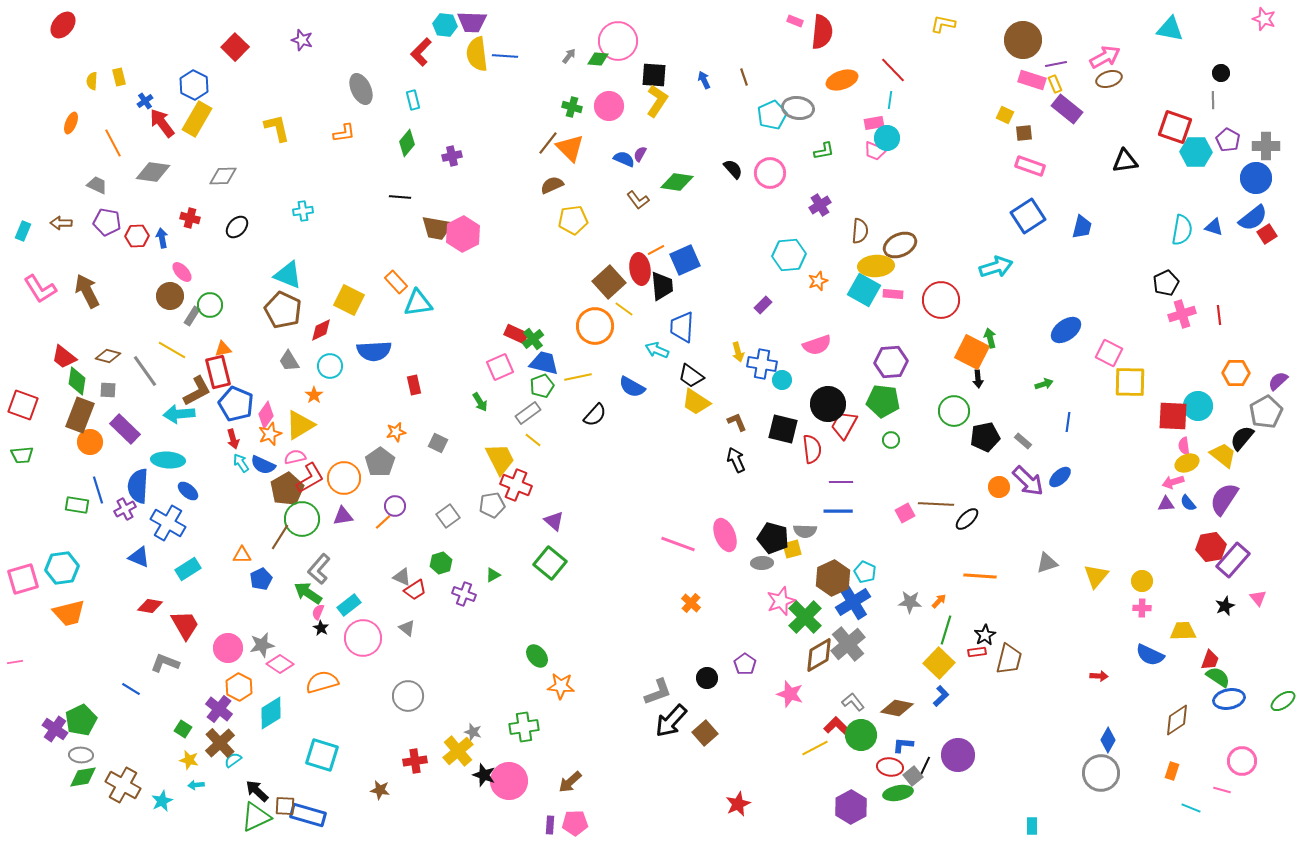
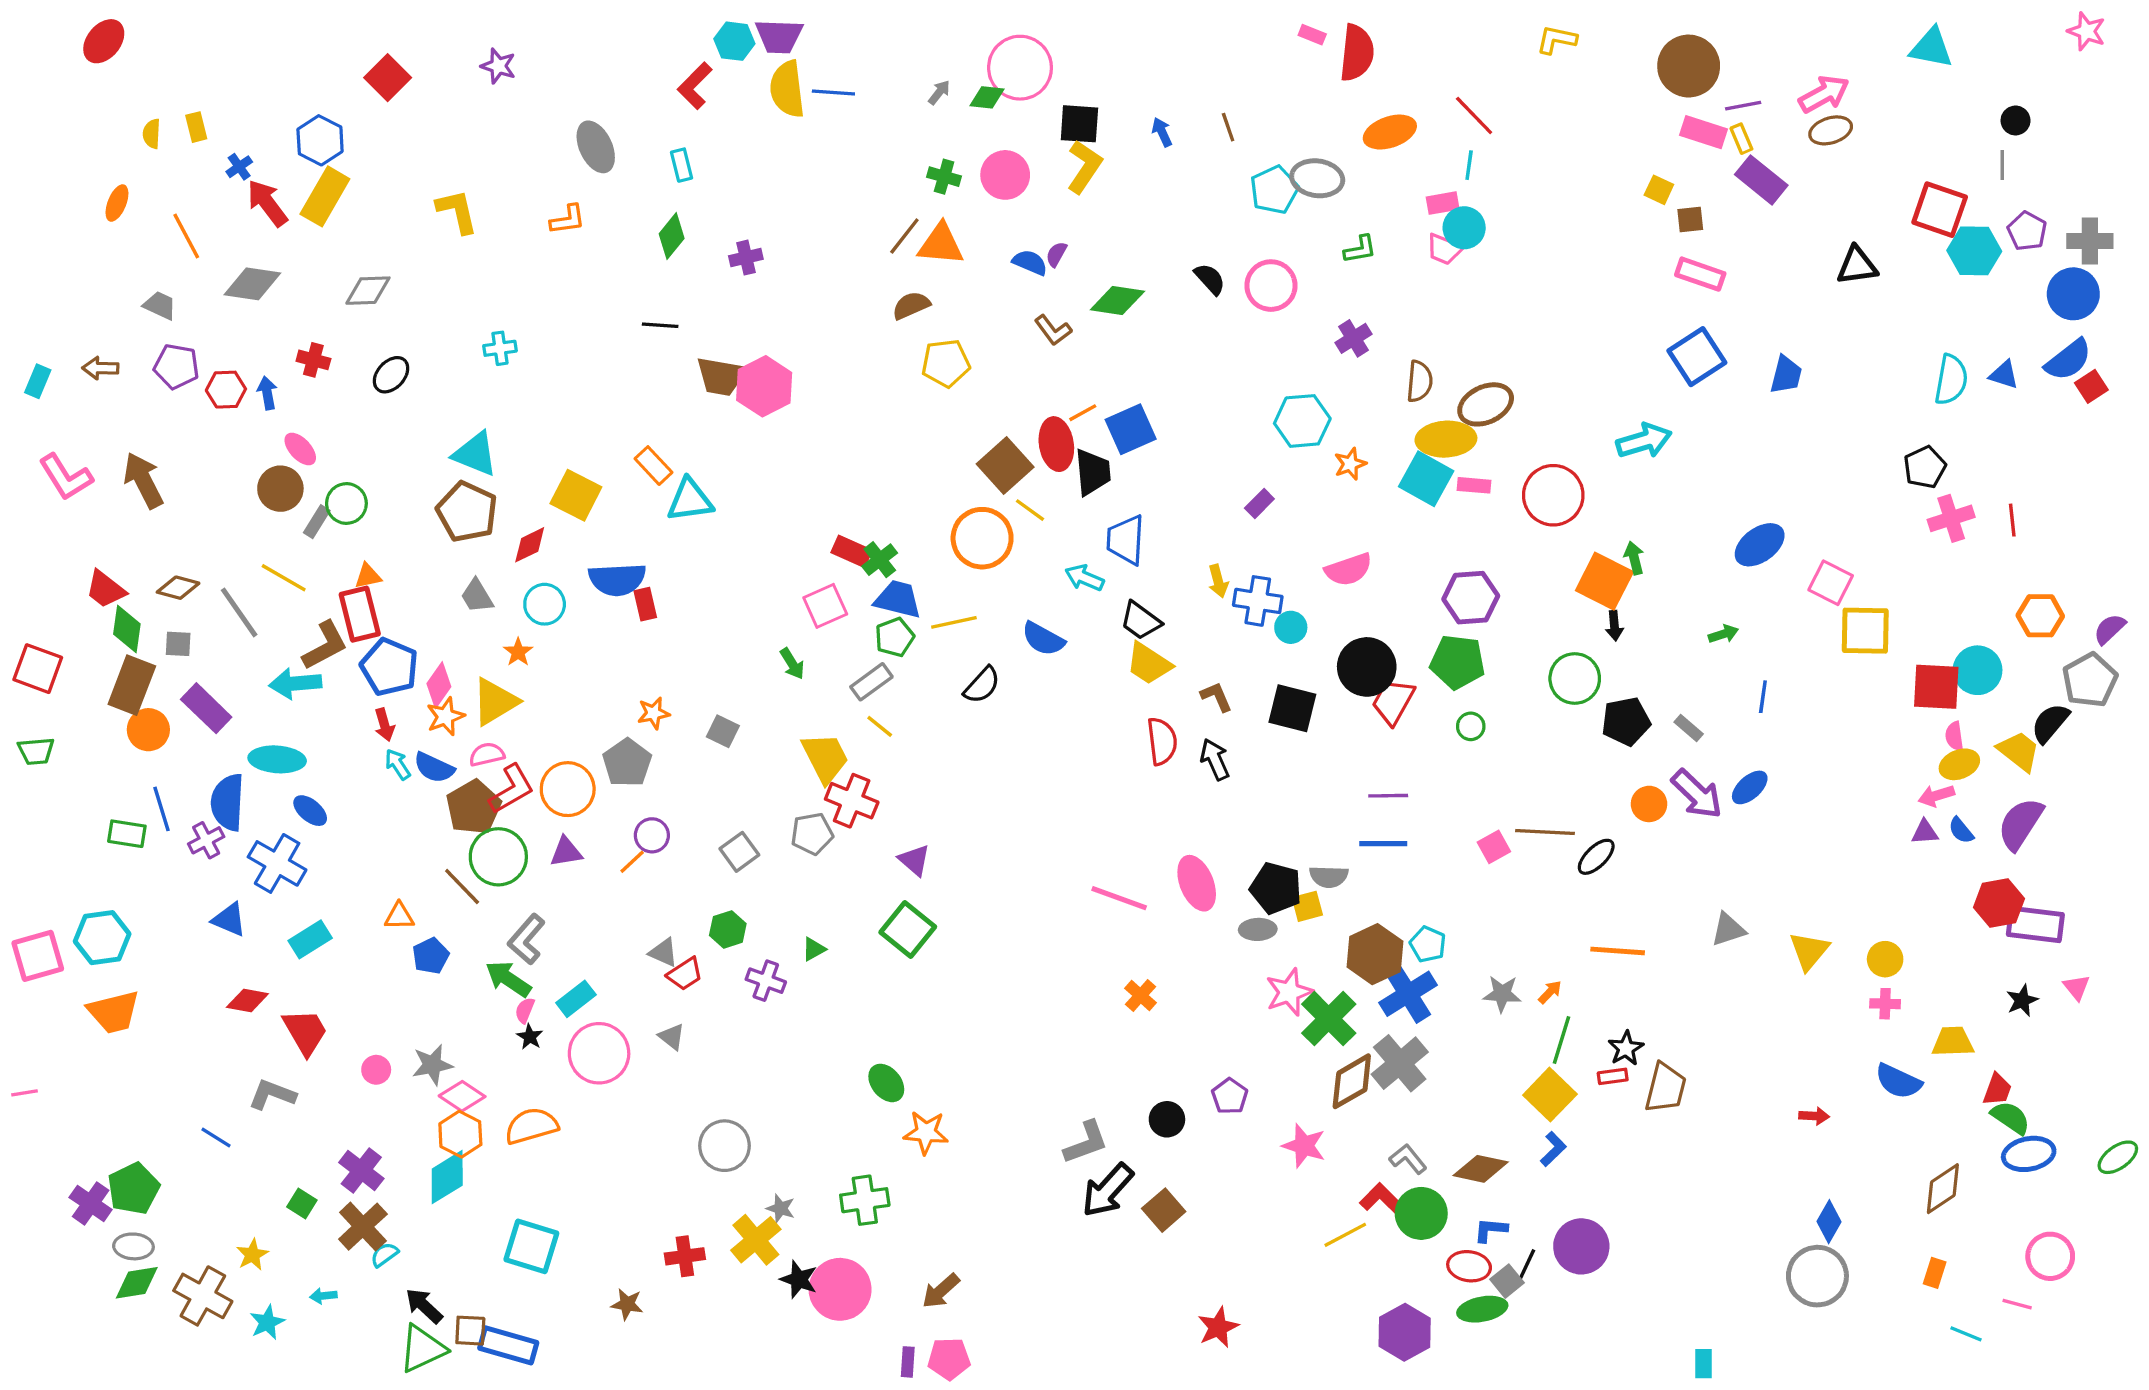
orange triangle: (570, 148) -> (941, 244), turned -40
red rectangle: (414, 385) -> (645, 604), moved
red semicircle: (812, 449) -> (1162, 741), moved
brown line: (280, 537) -> (462, 887), turned -76
purple rectangle: (1233, 560) -> (2035, 924), turned 56
pink circle: (228, 648) -> (376, 1070), size x0.6
orange hexagon: (239, 687) -> (460, 1134), moved
gray circle: (408, 696) -> (725, 1146), moved
yellow star: (189, 760) -> (252, 1255), moved, turned 30

